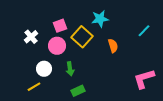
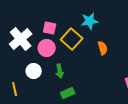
pink square: (60, 26) -> (50, 28), turned 32
white cross: (31, 37) -> (21, 39), size x1.6
yellow line: (34, 87) -> (15, 89), moved, turned -72

